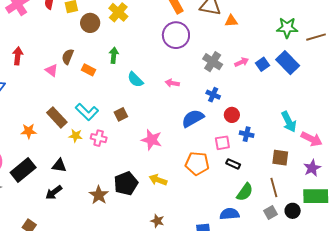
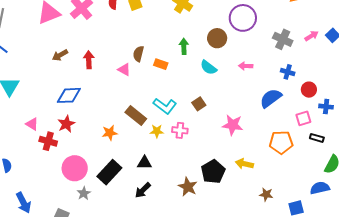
brown circle: (90, 23) -> (217, 38), moved
brown star: (157, 221) -> (266, 194), moved

